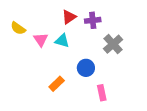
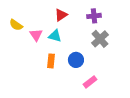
purple cross: (93, 20) -> (94, 16), moved
orange rectangle: (57, 84) -> (51, 61), moved, turned -40
pink rectangle: (102, 93) -> (90, 82), turned 64

